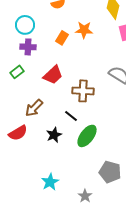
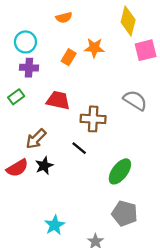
red trapezoid: (53, 75) -> (58, 100), turned -125
black star: (54, 135) -> (44, 166), moved
green ellipse: (87, 136) -> (120, 171), moved

